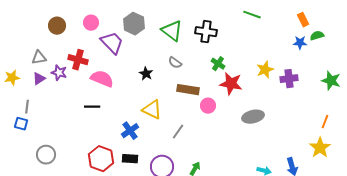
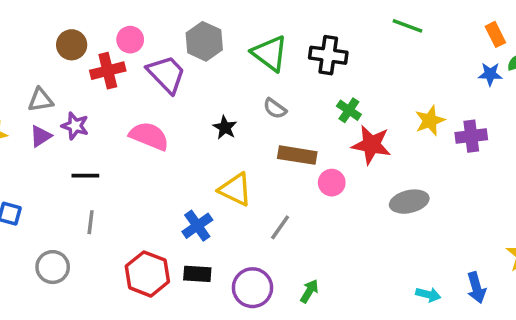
red cross: (78, 60) -> (108, 71), moved, turned -30
gray line: (27, 107) -> (91, 222), moved
black line: (92, 107) -> (85, 176), moved

